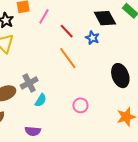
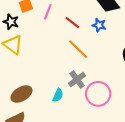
gray cross: (29, 83) -> (77, 80), moved
pink circle: (80, 105) -> (98, 94), size x1.6

